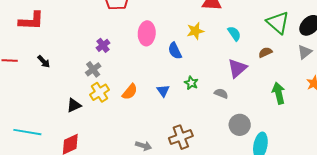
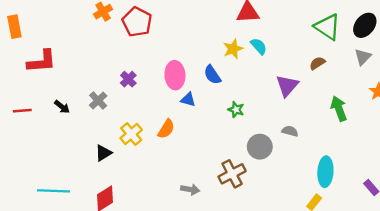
pink ellipse: (147, 33) -> (175, 75), moved
cyan semicircle: (234, 34) -> (259, 46), moved
gray cross: (93, 69) -> (98, 100), moved
blue triangle: (163, 91) -> (188, 100), moved, turned -32
gray semicircle: (221, 93) -> (290, 131), moved
gray circle: (240, 125) -> (260, 147), moved

